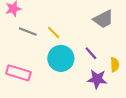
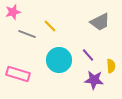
yellow line: (54, 33) -> (50, 26), moved

